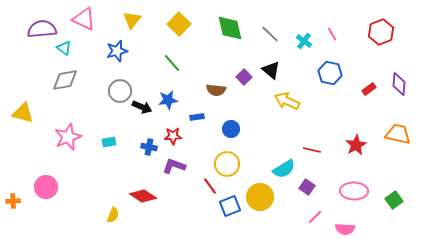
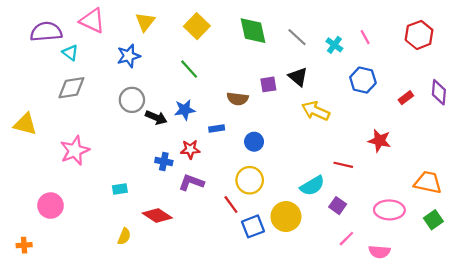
purple square: (244, 77) -> (268, 84), turned 35
orange trapezoid: (398, 134) -> (428, 182), moved
cyan rectangle: (109, 142) -> (120, 189), moved
red star: (356, 145) -> (379, 141), moved, turned -30
orange cross: (13, 201) -> (24, 245), moved

